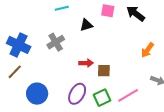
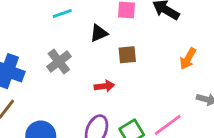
brown square: (104, 71) -> (127, 55), moved

